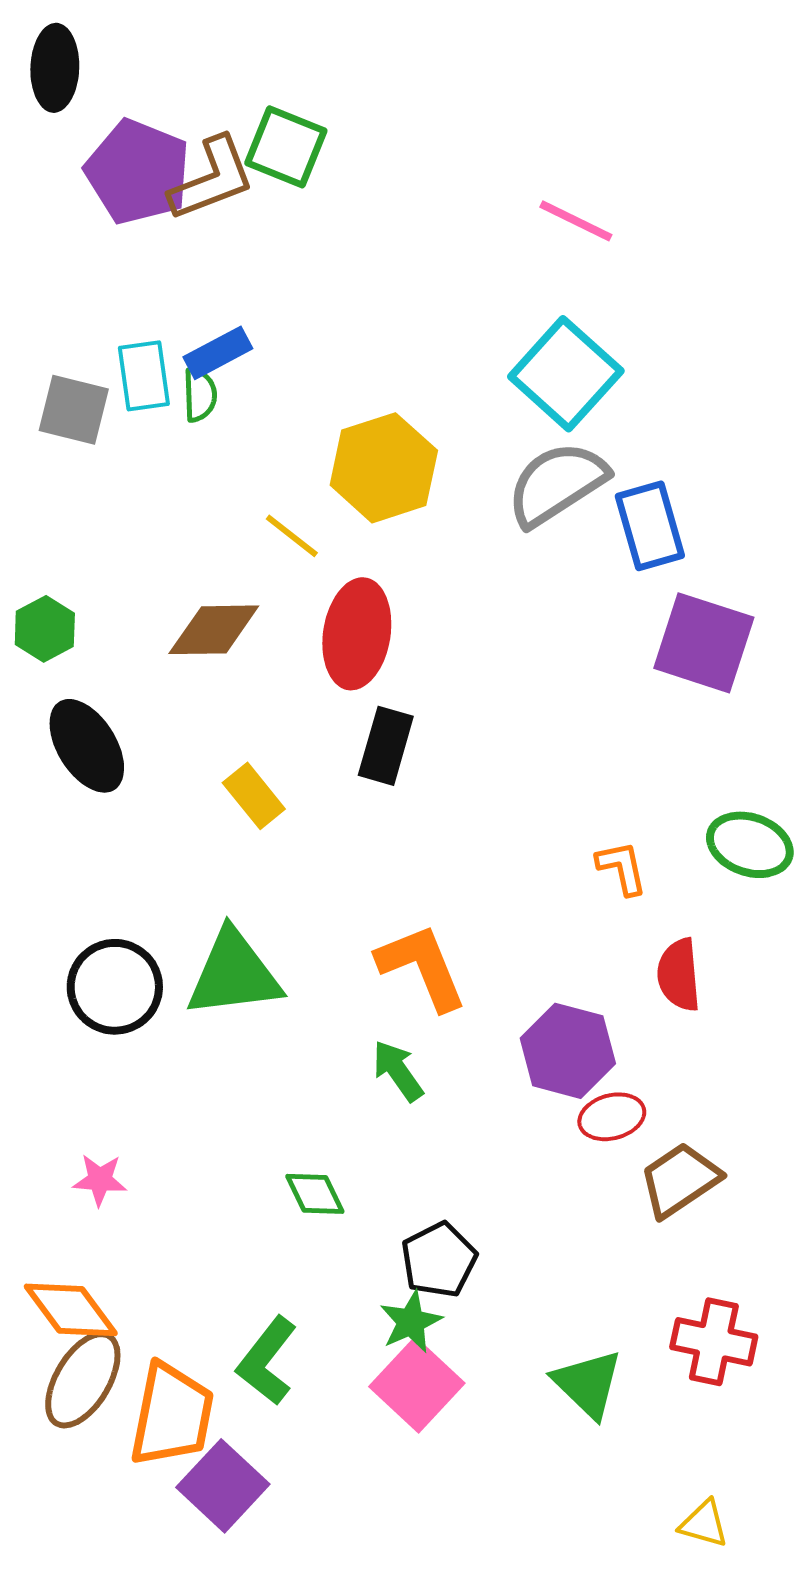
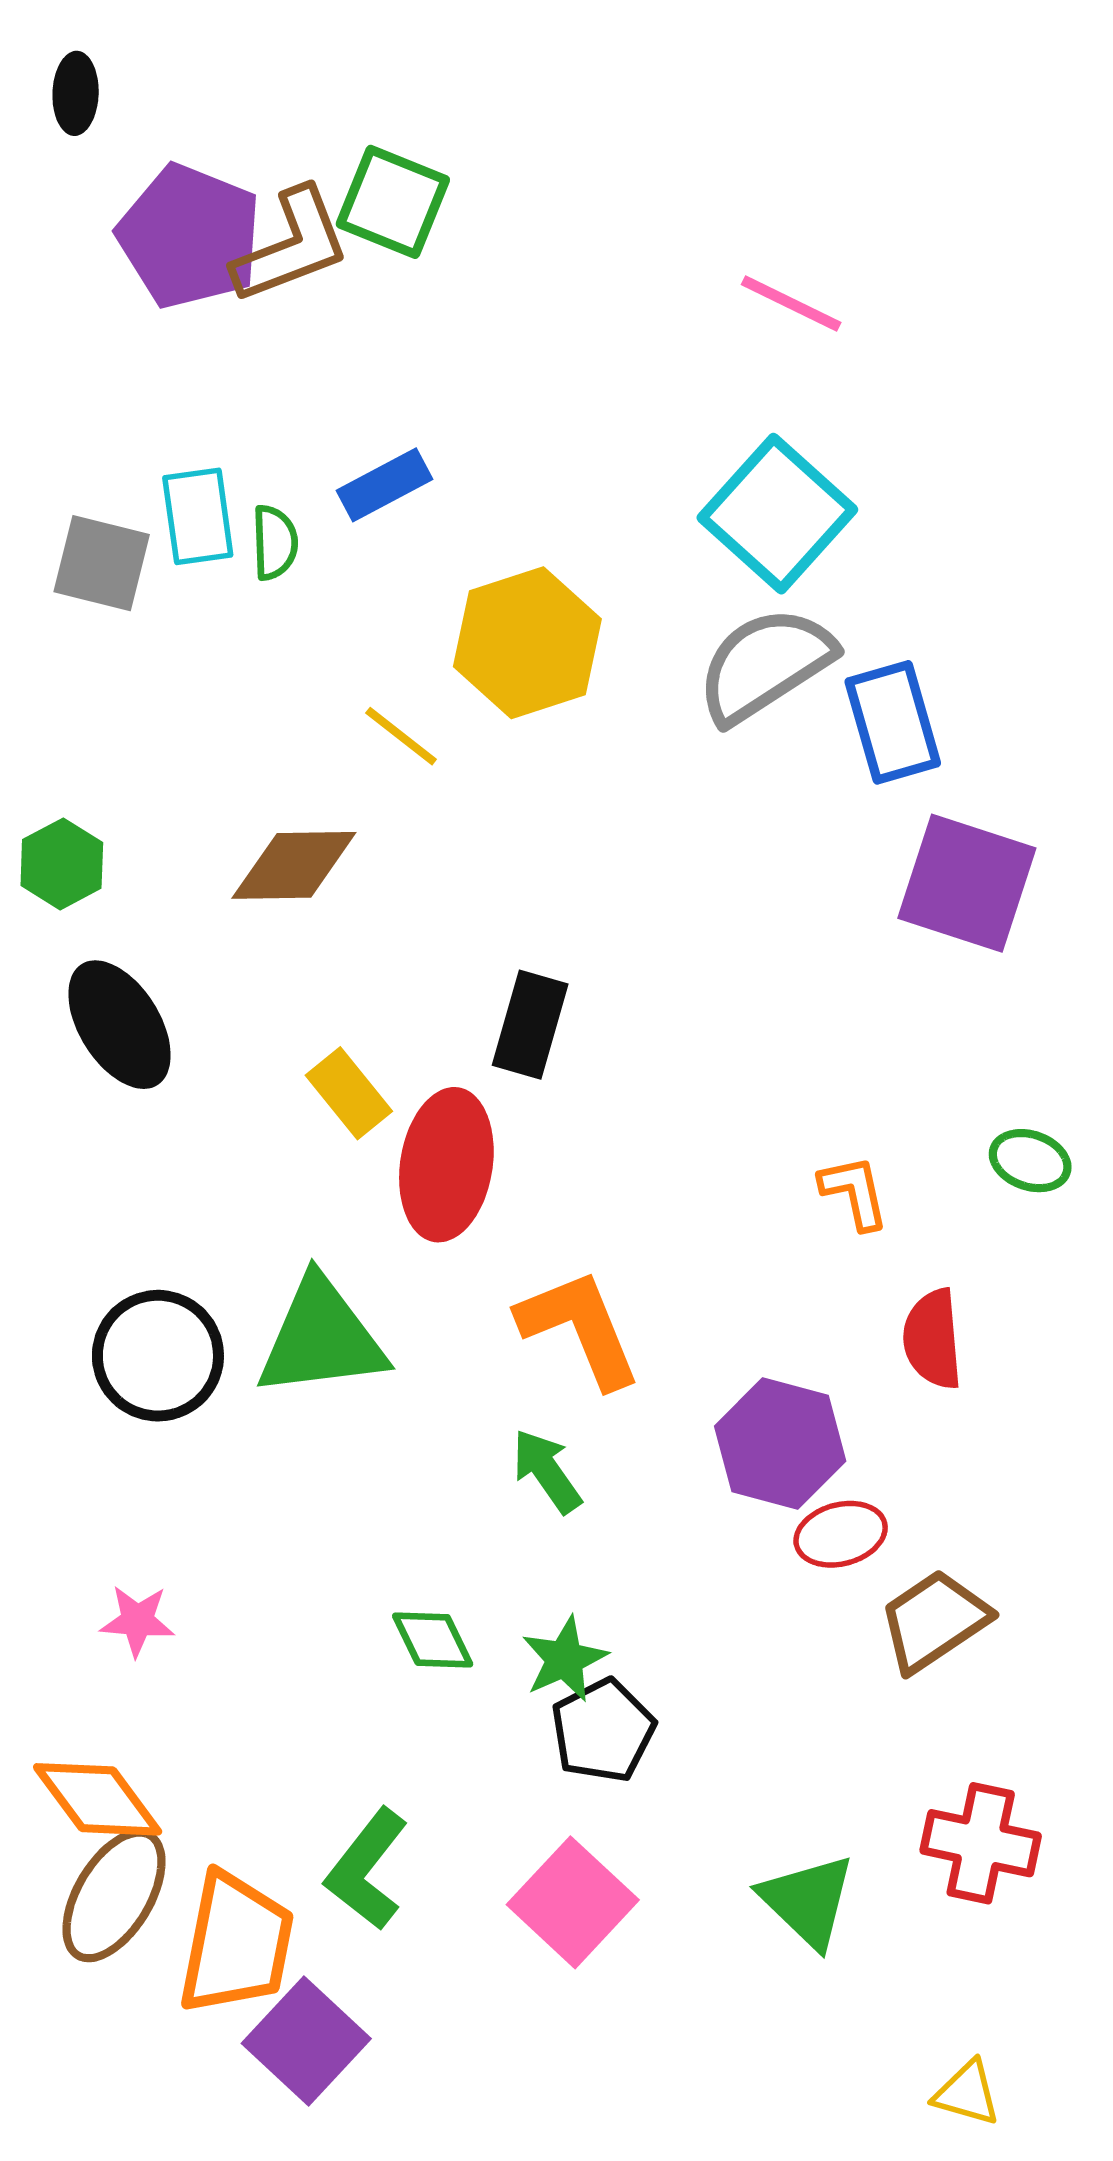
black ellipse: (55, 68) -> (76, 93), size x0.7
blue rectangle: (218, 353) -> (385, 485), moved
red ellipse: (357, 634) -> (446, 1165), moved
green ellipse: (750, 845) -> (1030, 1161), size x0.7
green star: (411, 1322) -> (565, 1659), moved

